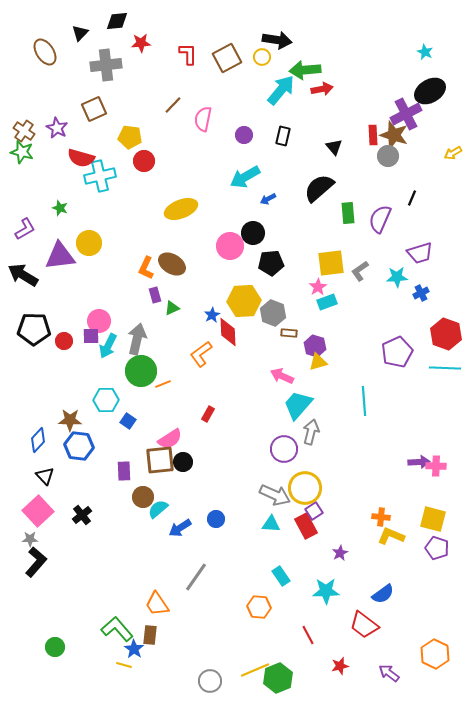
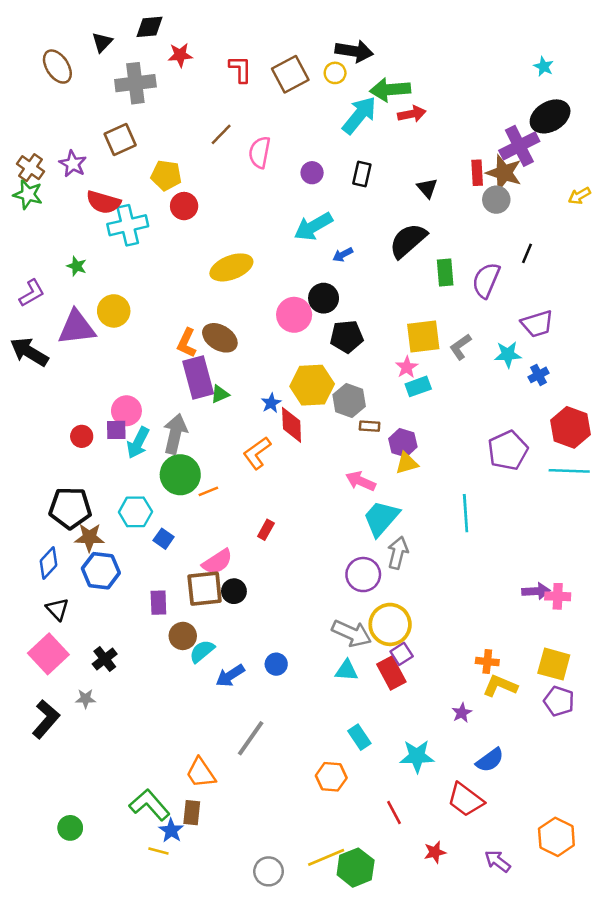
purple rectangle: (155, 295) -> (198, 377), size x2.0
black pentagon: (34, 329) -> (70, 508), moved
gray star: (30, 539) -> (86, 699), moved
purple star: (340, 553) -> (462, 713), moved

